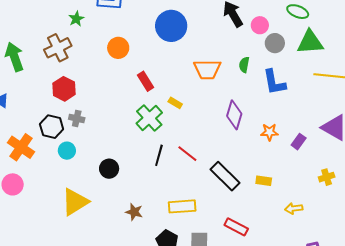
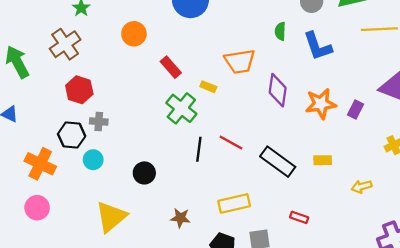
orange trapezoid: (207, 69) -> (240, 61), moved
orange star: (269, 132) -> (321, 104), size x1.5
red rectangle: (236, 227) -> (299, 217), size x0.7

